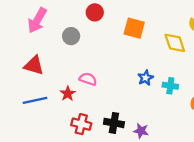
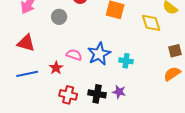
blue star: (146, 78) -> (99, 54), moved, size x1.6
cyan cross: (170, 86) -> (126, 61), moved
purple star: (141, 131) -> (119, 92), moved

